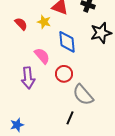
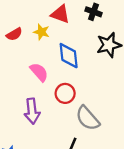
red semicircle: (21, 24) -> (14, 34), turned 104
purple arrow: (28, 78) -> (32, 111), moved

